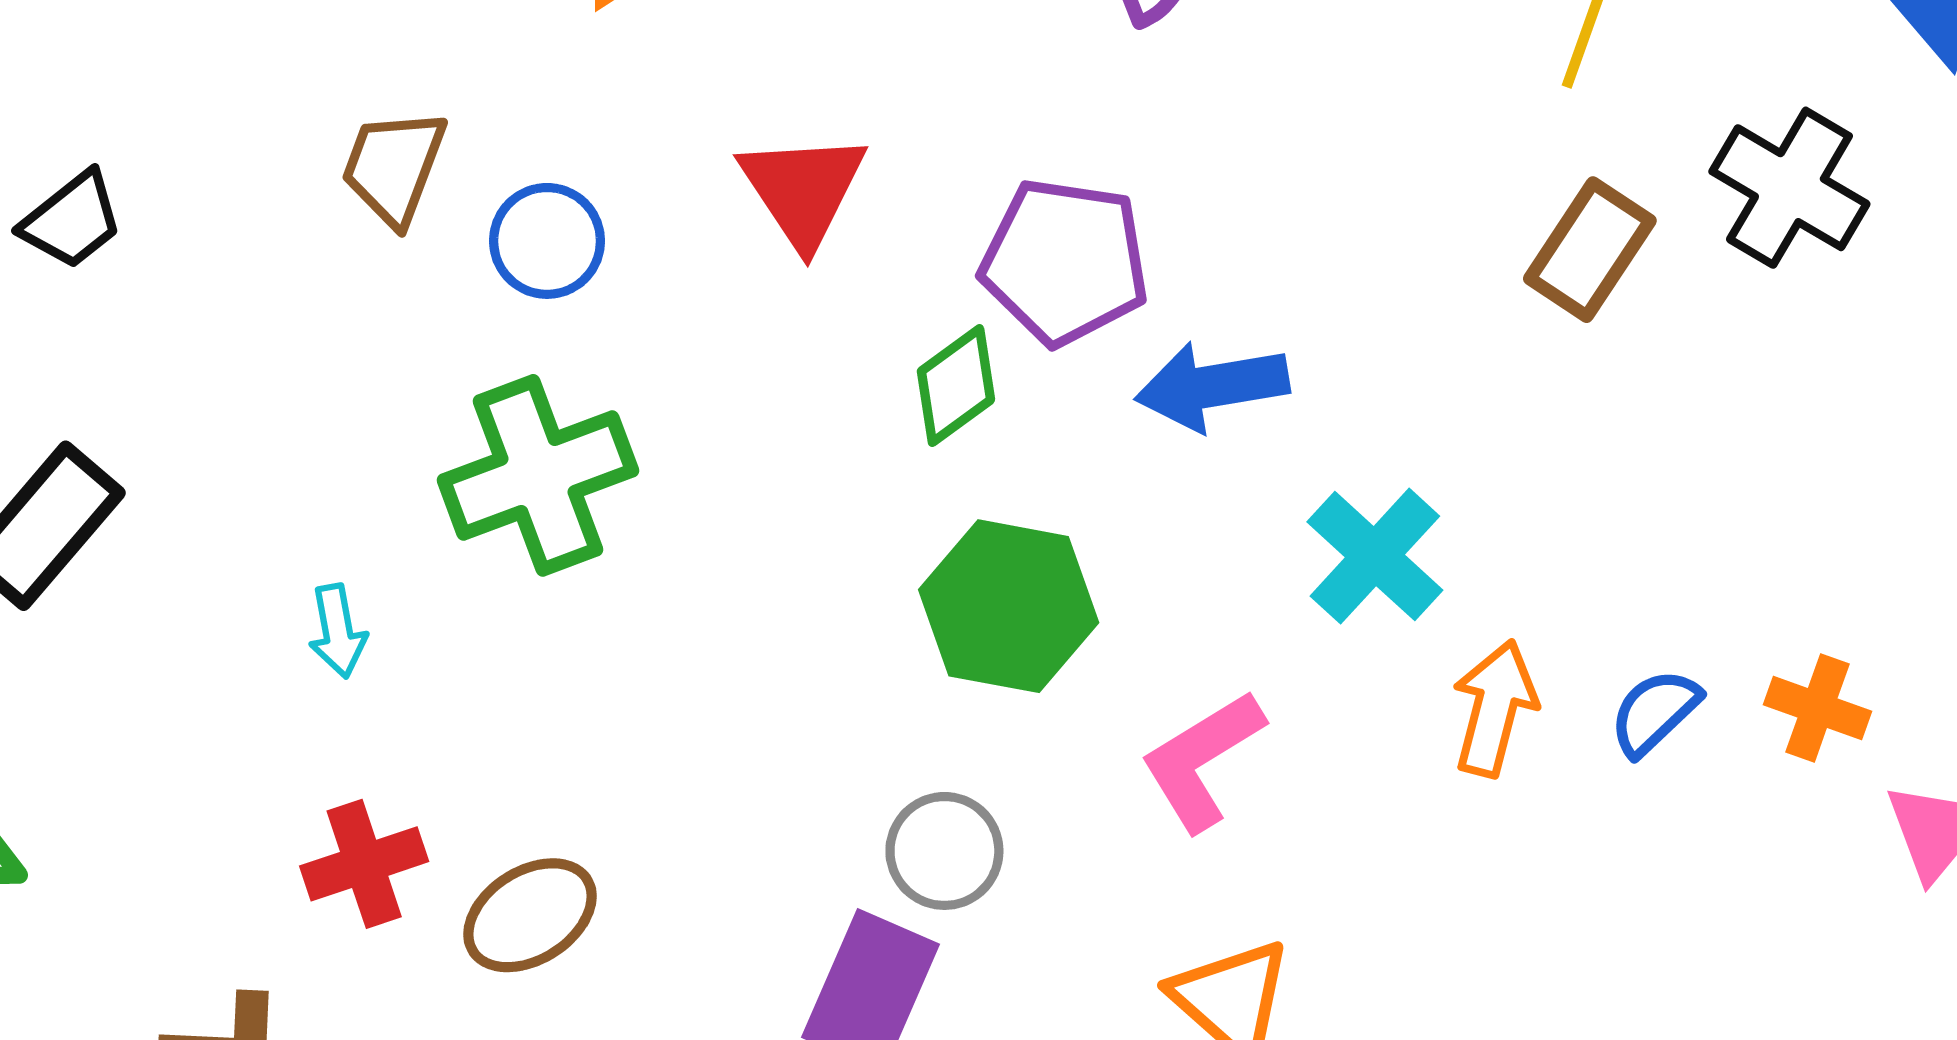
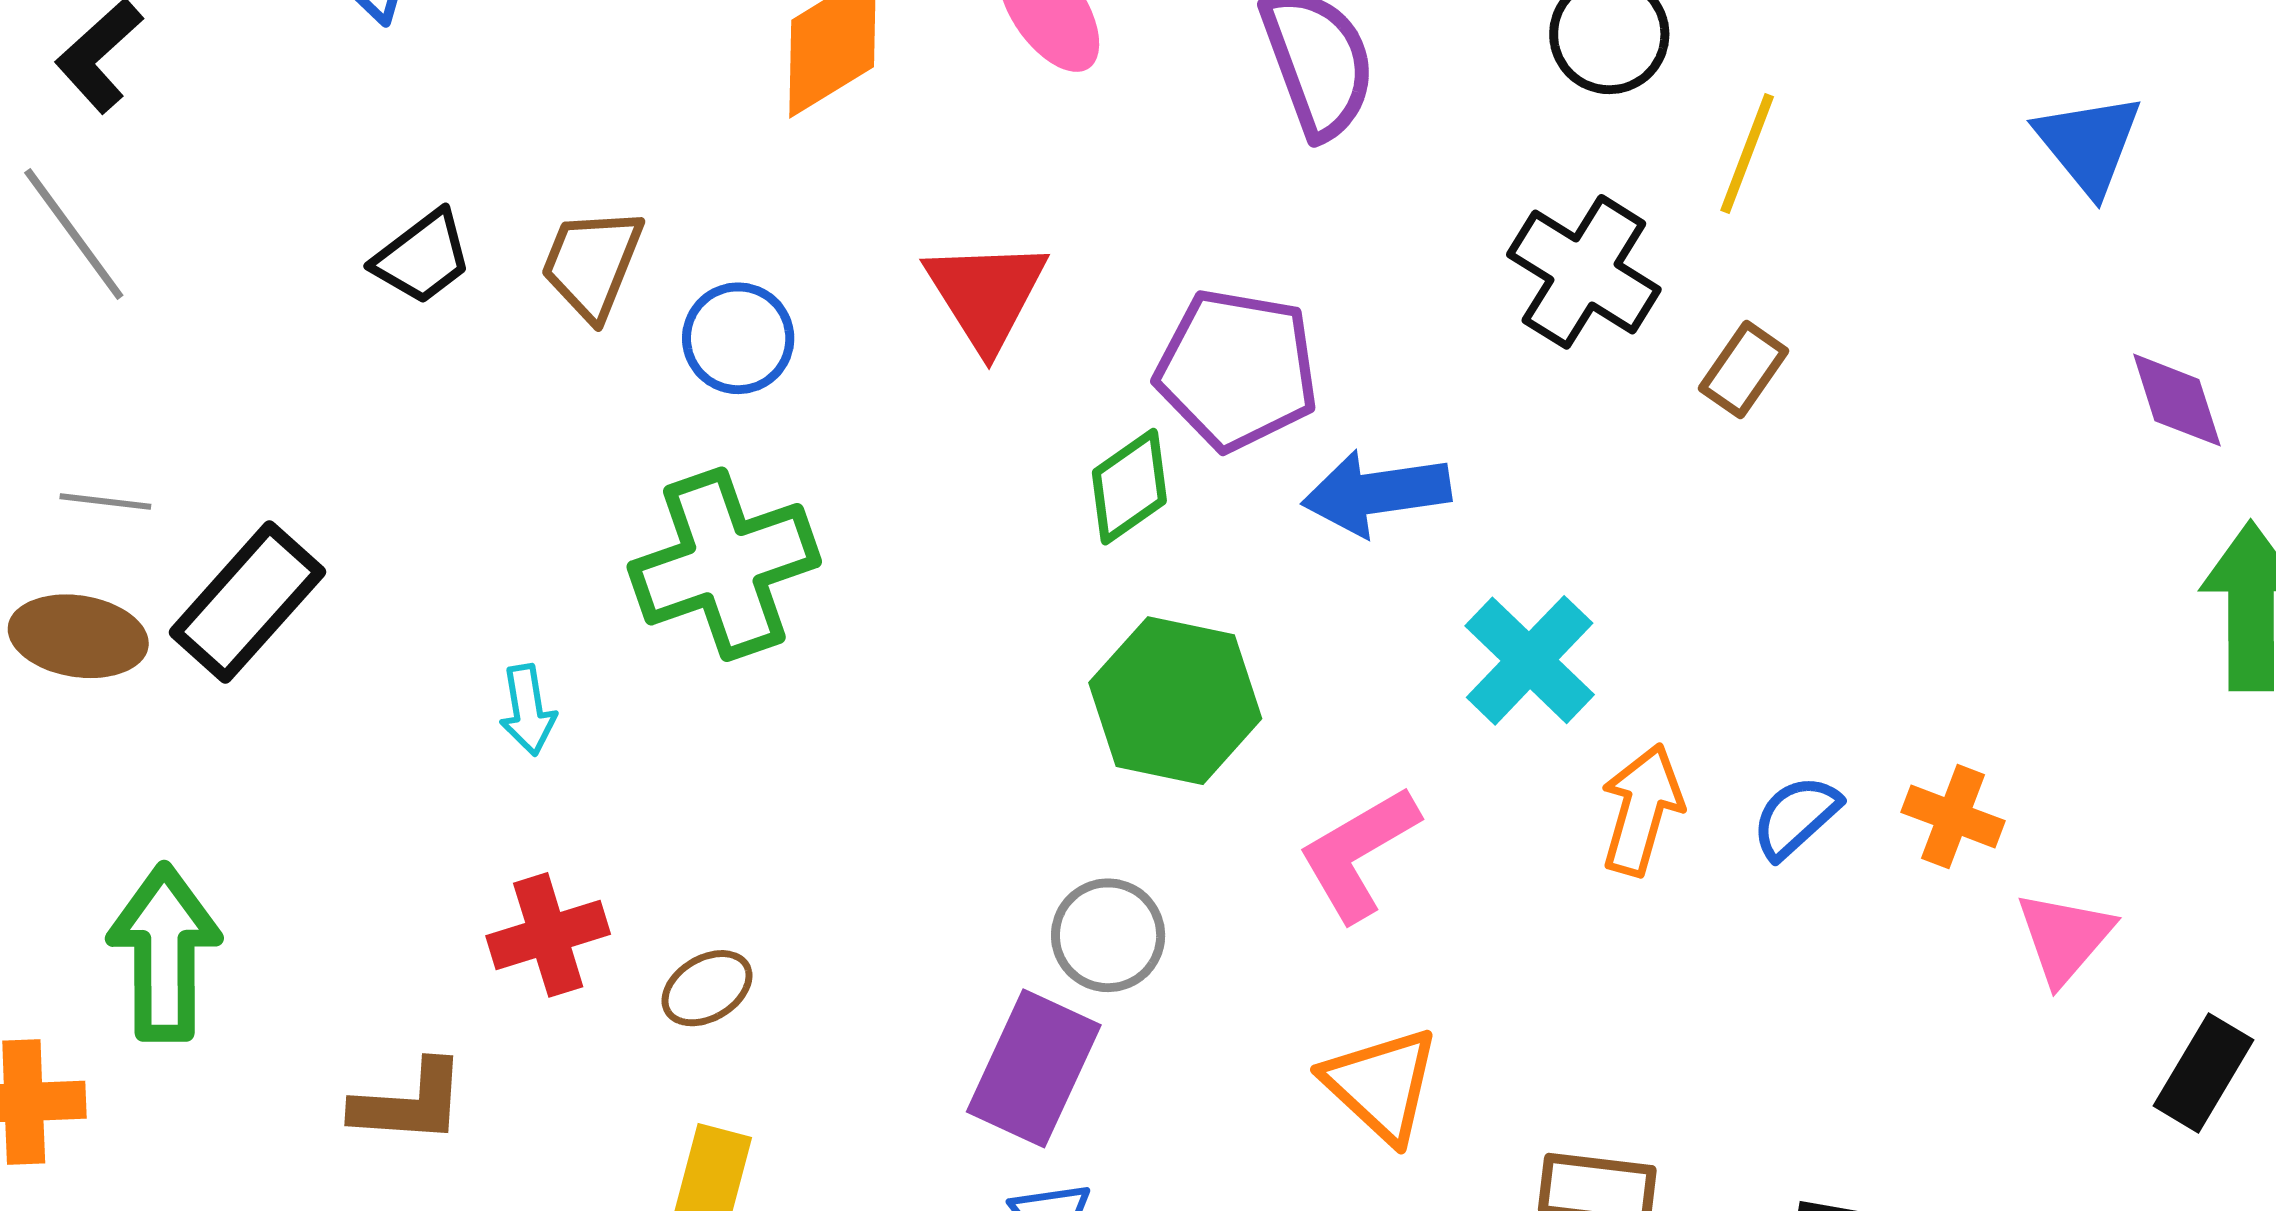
black cross: (1789, 188) -> (1584, 272), moved
black trapezoid: (72, 220) -> (422, 257), moved
brown rectangle: (1590, 250) -> (1744, 370), size x0.7
brown ellipse: (530, 915) -> (707, 988), size x0.7

